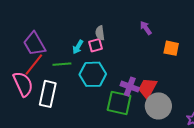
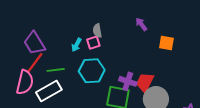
green line: (62, 64) -> (56, 70), moved
pink semicircle: (23, 84) -> (25, 82), turned 40
white rectangle: (48, 94) -> (49, 91), turned 50

